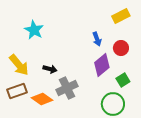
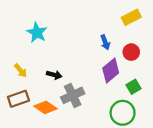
yellow arrow: (19, 65) -> (21, 71), size x0.6

